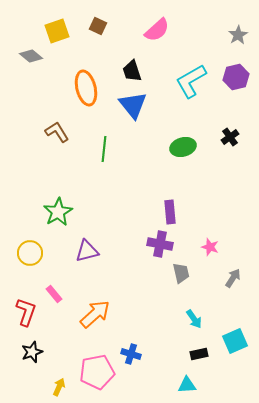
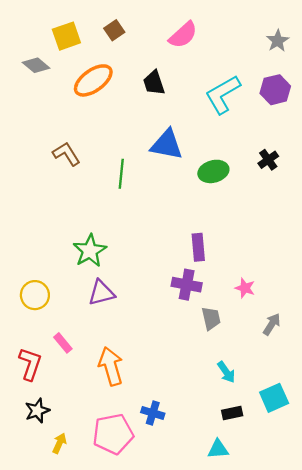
brown square: (98, 26) -> (114, 30), turned 30
orange ellipse: (86, 88) -> (93, 80), moved, turned 68
blue triangle: (133, 105) -> (167, 145), moved, turned -40
green star: (58, 212) -> (90, 251), moved
orange arrow: (95, 314) -> (111, 366), turned -64
yellow arrow: (59, 387) -> (59, 443), moved

